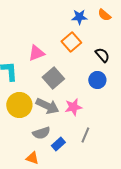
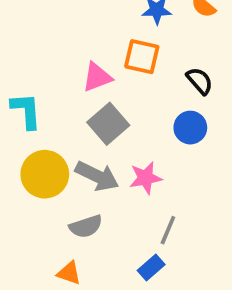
orange square: (71, 42) -> (142, 57), turned -36
pink triangle: (36, 53) -> (97, 77), moved
blue rectangle: (58, 144) -> (151, 267), moved

